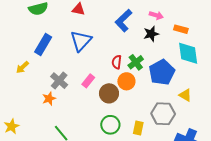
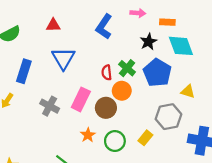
black star: (151, 34) -> (149, 42), moved
pink rectangle: (88, 81) -> (81, 99), size x1.5
orange star: (49, 99) -> (88, 135), moved
yellow rectangle: (138, 128) -> (145, 138), turned 40

